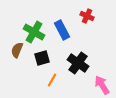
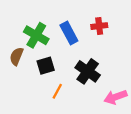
red cross: (87, 16) -> (99, 26), moved, turned -32
pink arrow: (102, 85) -> (116, 97), turned -78

